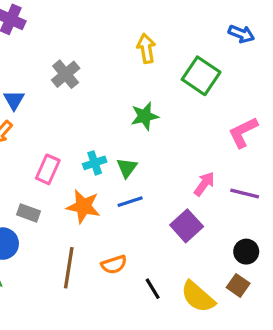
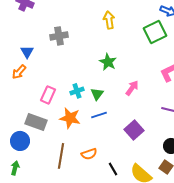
gray cross: (66, 74) -> (59, 36), turned 30
green square: (201, 76) -> (155, 32), moved, turned 30
green star: (145, 116) -> (108, 62), turned -30
pink arrow: (204, 184) -> (132, 88), moved
gray rectangle: (28, 213) -> (36, 122), size x1.5

